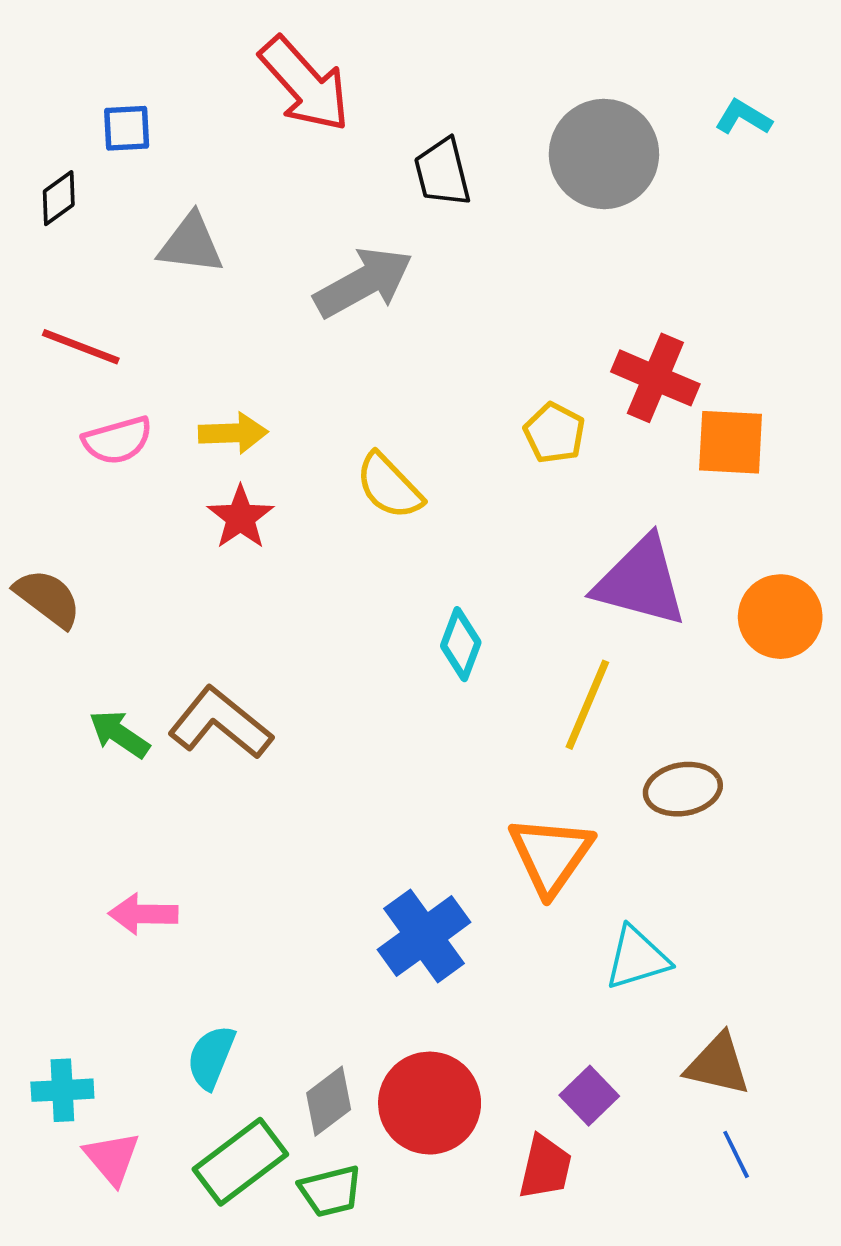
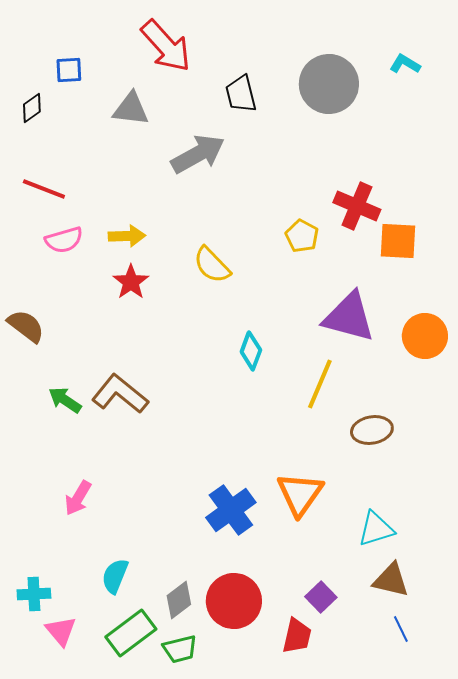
gray triangle: (191, 244) -> (131, 109), moved
orange triangle: (551, 855) -> (300, 494), moved
pink arrow: (143, 914) -> (78, 498), turned -60
cyan triangle: (637, 958) -> (376, 529), moved

